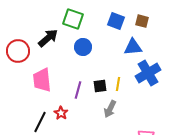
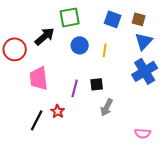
green square: (73, 19) -> (70, 17), turned -30
blue triangle: (133, 47) -> (144, 41), moved, turned -42
yellow line: (118, 84) -> (105, 50), moved

